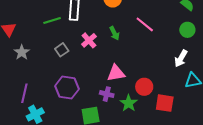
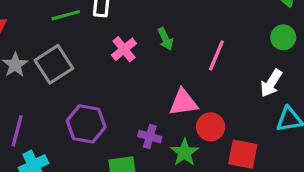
pink line: (145, 24) -> (216, 55), moved, turned 72
gray square: (62, 50) -> (54, 64), moved, size x1.6
pink triangle: (116, 73) -> (183, 102), moved

